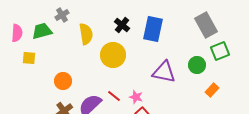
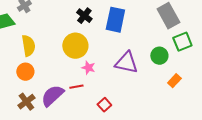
yellow semicircle: (86, 34) -> (28, 46), moved
red line: (114, 96) -> (76, 87), turned -48
pink star: (136, 97) -> (88, 68), moved

